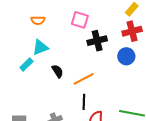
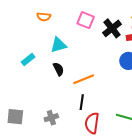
black cross: (97, 41) -> (112, 28), moved, turned -30
cyan triangle: (40, 47) -> (58, 45), moved

